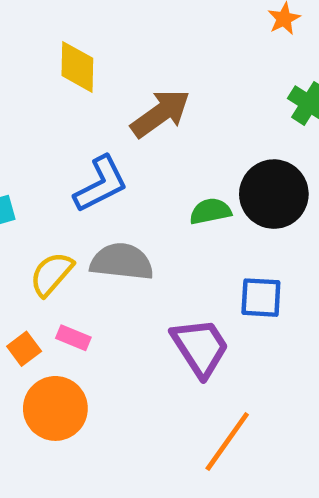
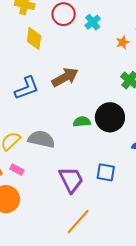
yellow diamond: (77, 67) -> (34, 39), moved
blue L-shape: (101, 184) -> (27, 88), moved
blue square: (261, 298) -> (106, 172), moved

